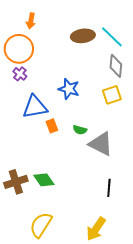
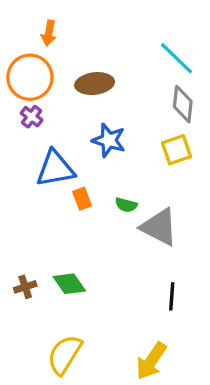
brown ellipse: (83, 36) -> (95, 84), moved
brown cross: (16, 182) -> (25, 287), size x0.6

